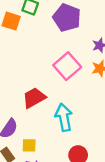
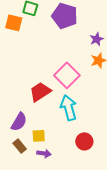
pink square: (67, 66) -> (67, 75), moved

